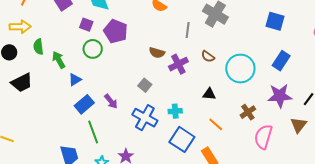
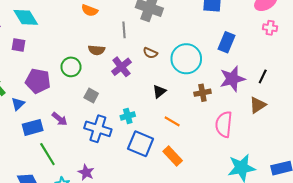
purple pentagon: (116, 31) -> (38, 81), moved
green circle: (93, 49) -> (71, 67), moved
brown semicircle: (157, 53) -> (97, 50), moved
black triangle: (209, 94) -> (159, 91), turned -32
blue rectangle: (84, 104) -> (33, 127), turned 36
brown cross: (248, 112) -> (202, 93), moved, turned 35
brown triangle: (299, 125) -> (258, 105), turned 30

